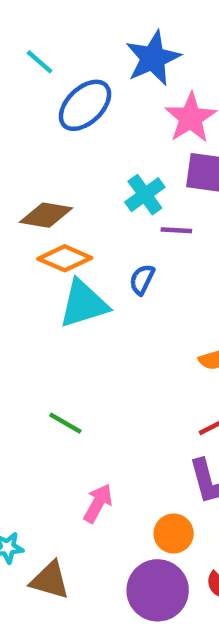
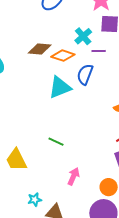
orange diamond: (65, 258) -> (63, 56), moved
blue semicircle: (142, 280) -> (85, 74), size x1.5

